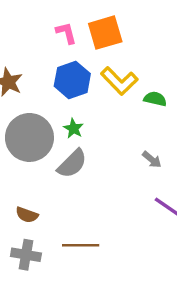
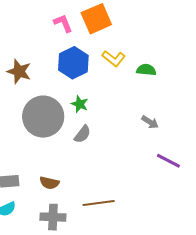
yellow L-shape: (119, 81) -> (114, 58), size x0.7
gray semicircle: (72, 164) -> (82, 134), size x0.7

